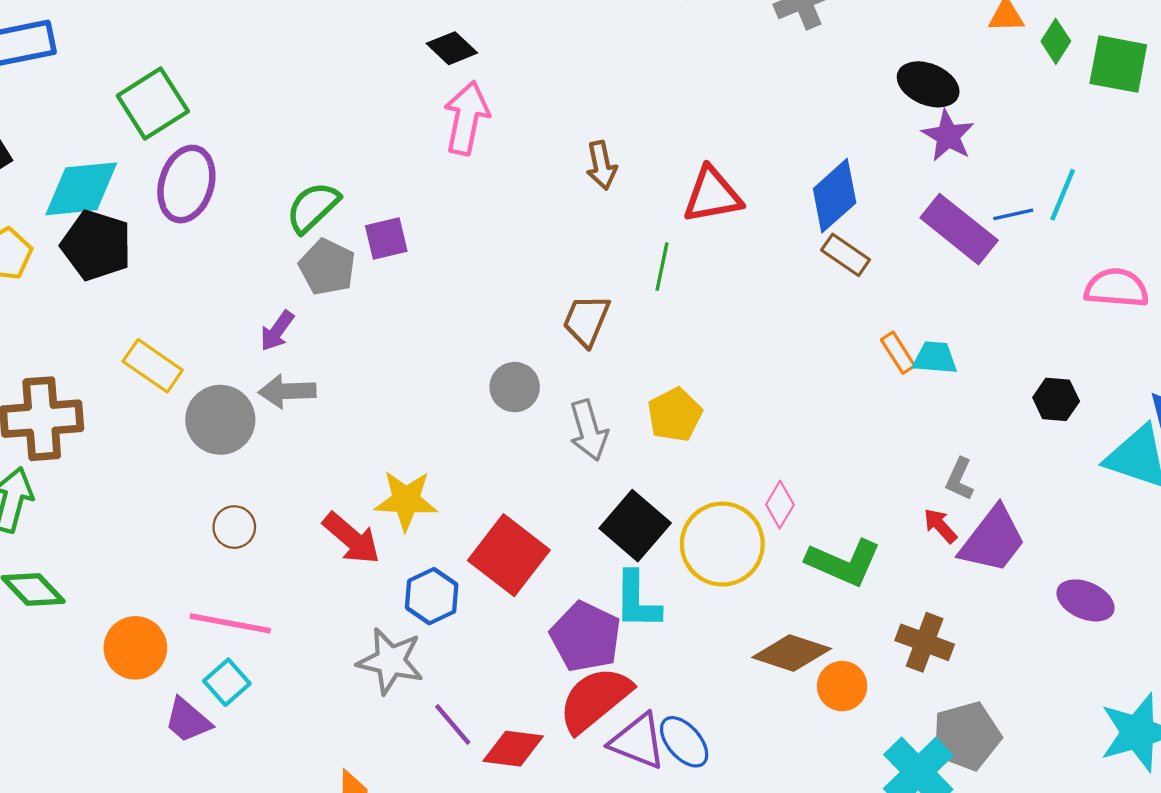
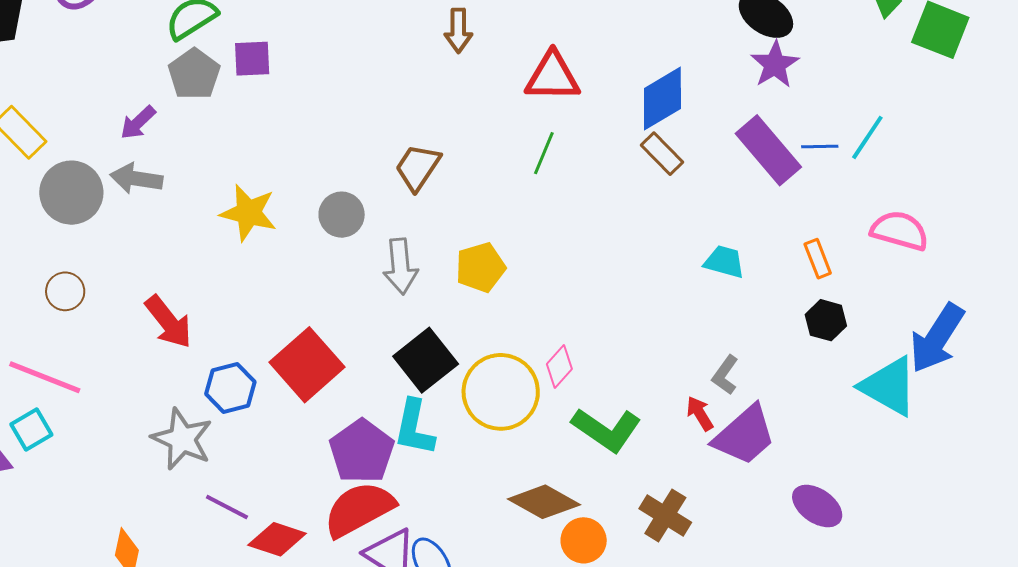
green line: (662, 267) -> (544, 153), moved
orange rectangle: (898, 353) -> (818, 259), moved
yellow star: (406, 500) -> (248, 213), moved
purple line: (453, 724) -> (227, 507), turned -33

